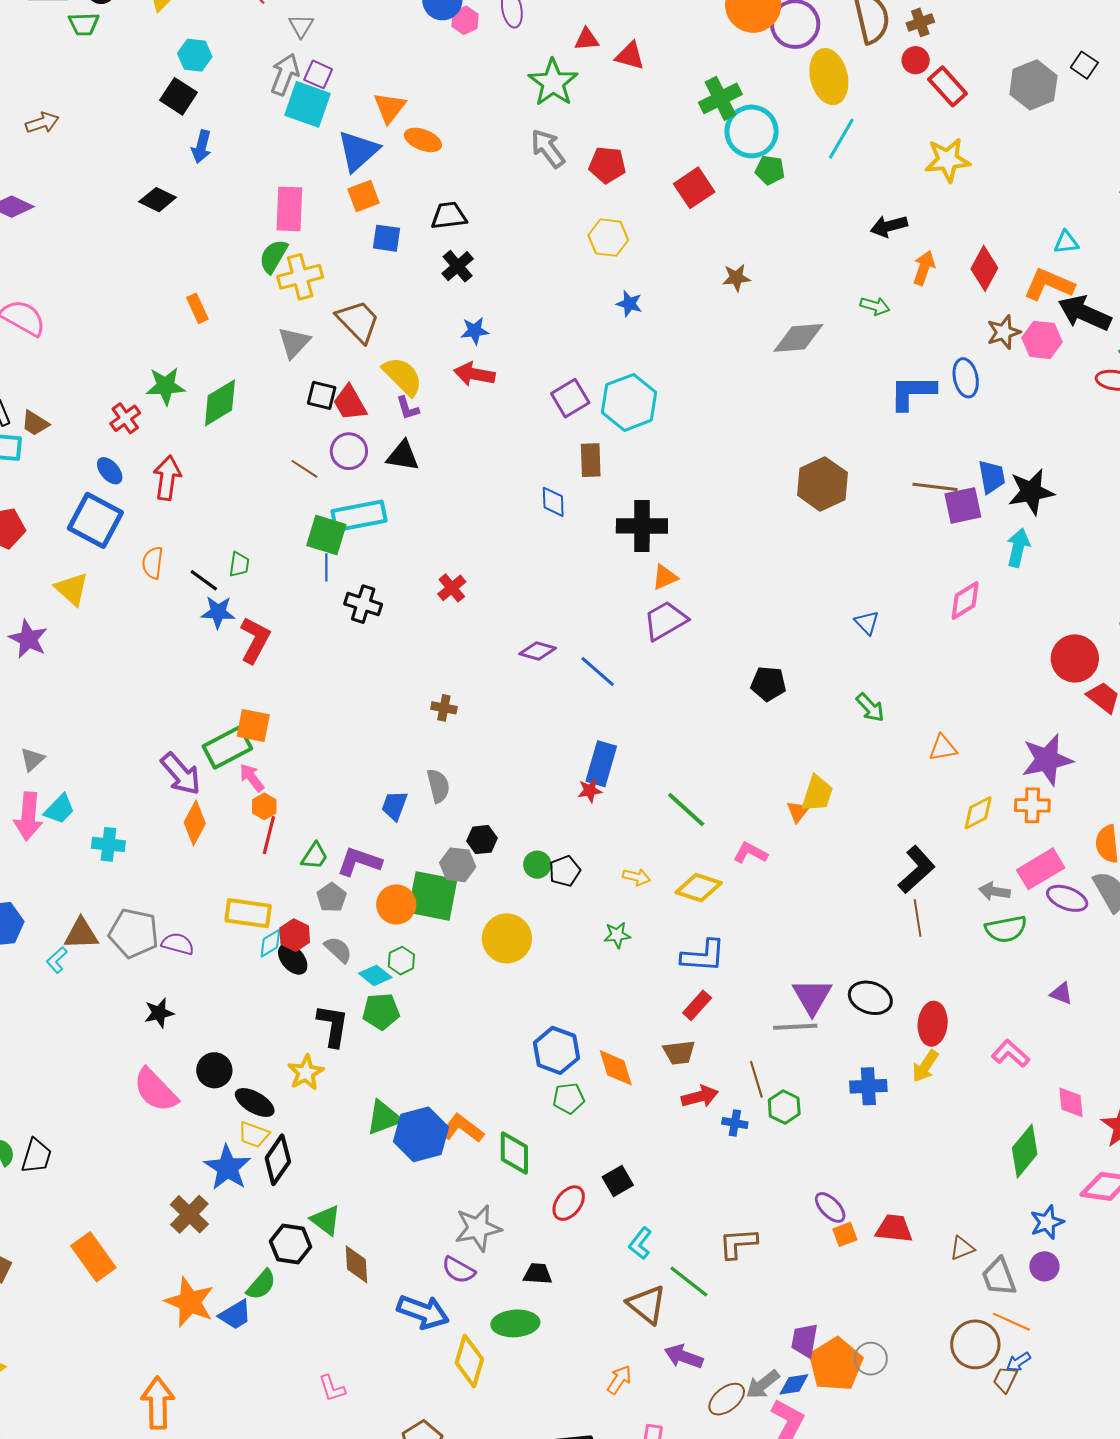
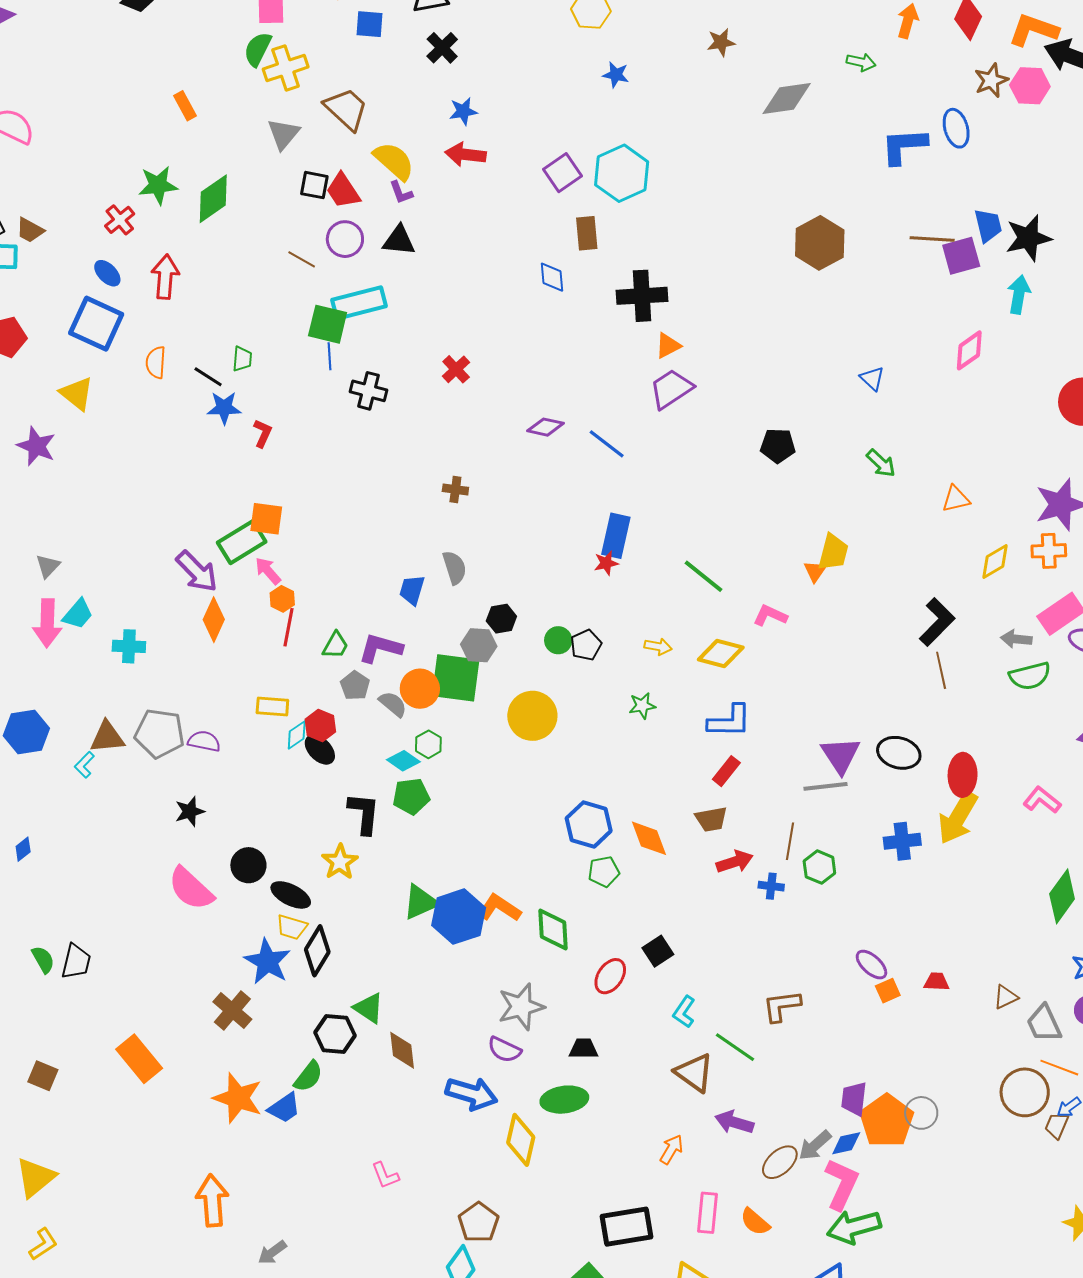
red L-shape: (255, 640) -> (263, 433), size x0.6
yellow rectangle: (248, 913) -> (272, 706), size x0.7
gray semicircle: (338, 950) -> (393, 704), moved
yellow arrow: (925, 1066) -> (958, 818), size x1.6
brown line: (756, 1079) -> (790, 841), turned 30
red trapezoid: (894, 1228) -> (937, 982), size x0.7

